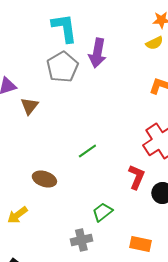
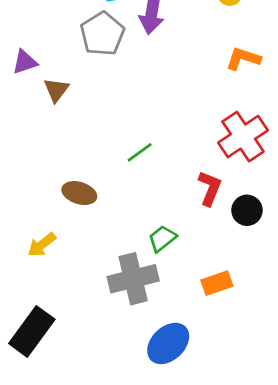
gray cross: (81, 240) -> (133, 279), size x1.6
orange rectangle: (140, 244) -> (217, 283), turned -30

